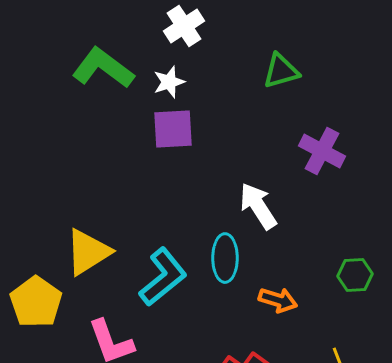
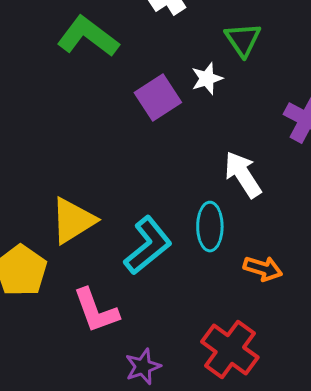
green triangle: (281, 71) -> (243, 40), moved, turned -48
white star: (169, 82) -> (207, 79), moved
purple square: (173, 129) -> (158, 98), turned -30

